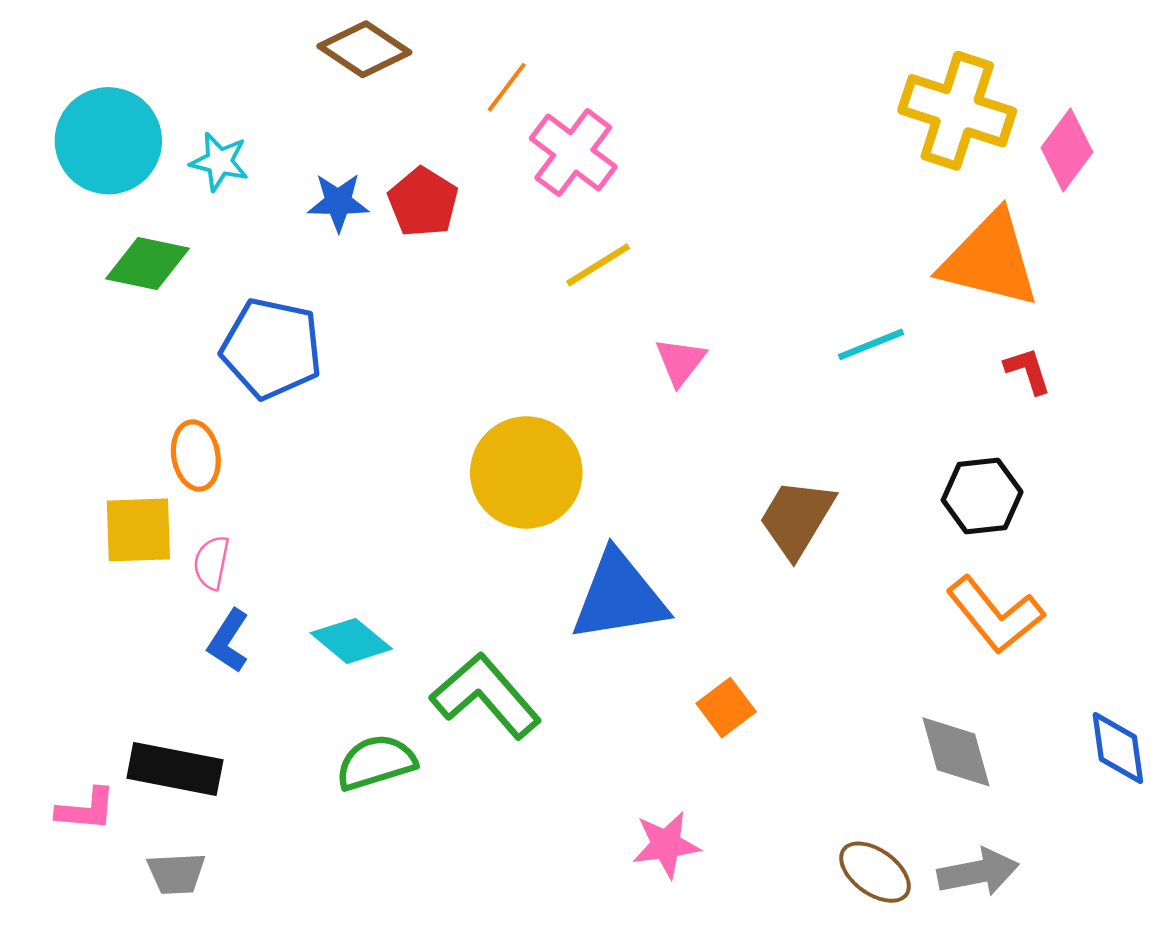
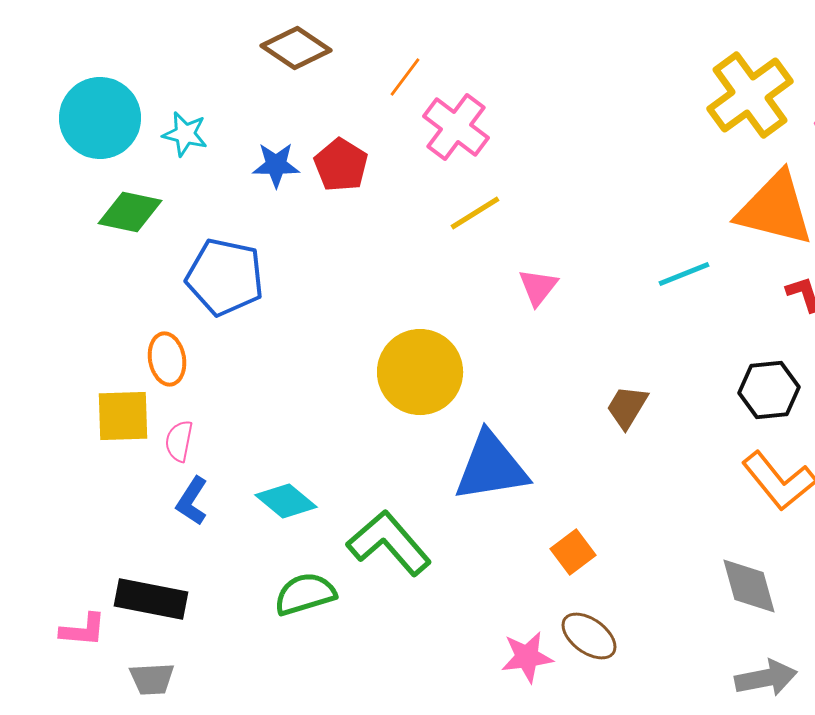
yellow cross: (957, 111) -> (750, 95), turned 36
brown trapezoid: (797, 518) -> (627, 407), size x0.7
brown ellipse: (875, 872) -> (589, 636), moved

